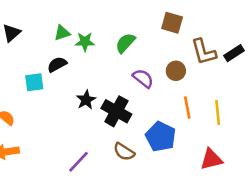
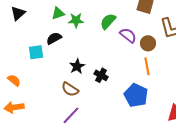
purple semicircle: (143, 78) -> (128, 35), moved
orange line: (187, 107) -> (147, 66), moved
black cross: (116, 111) -> (101, 75), size x0.6
brown semicircle: (124, 152) -> (70, 89), moved

